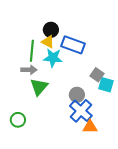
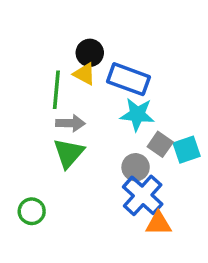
cyan star: (53, 58) -> (137, 114), moved
gray arrow: (29, 70) -> (70, 123), moved
gray square: (97, 75) -> (160, 144), moved
cyan square: (106, 85) -> (187, 150), turned -35

